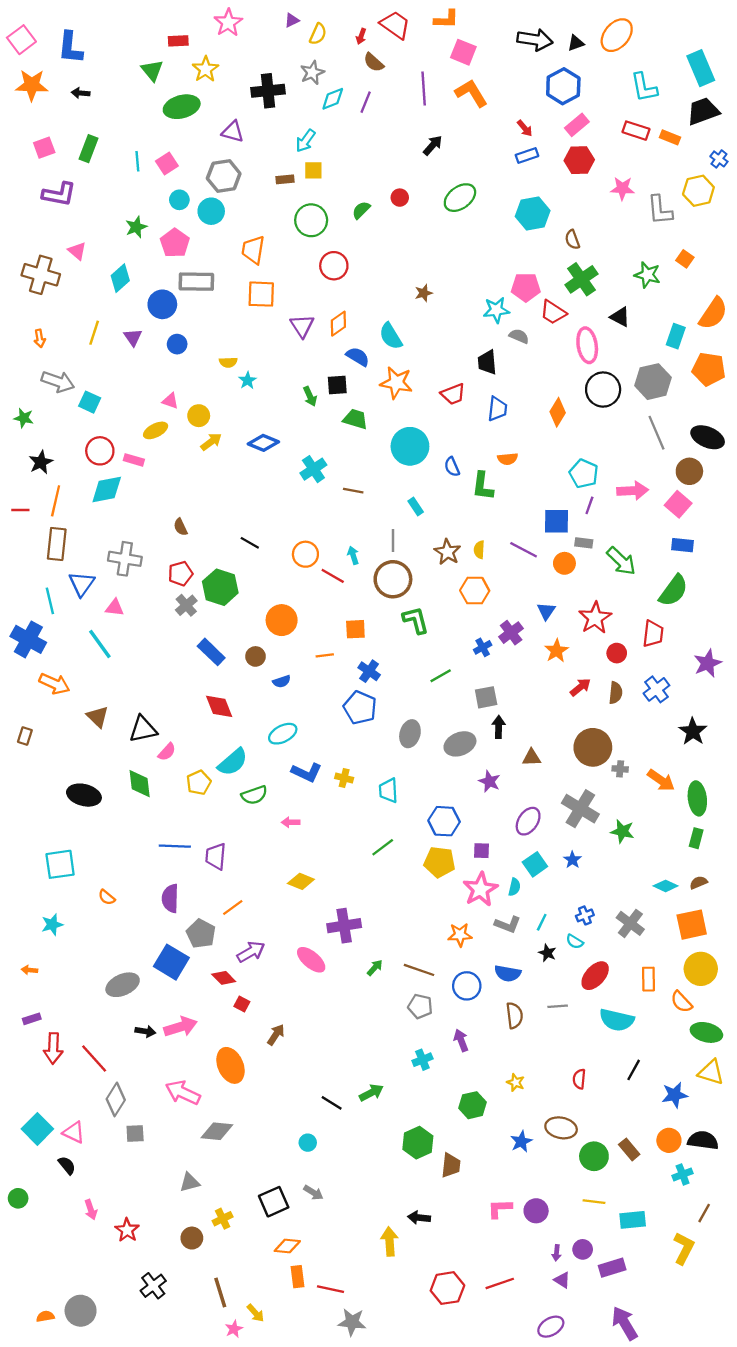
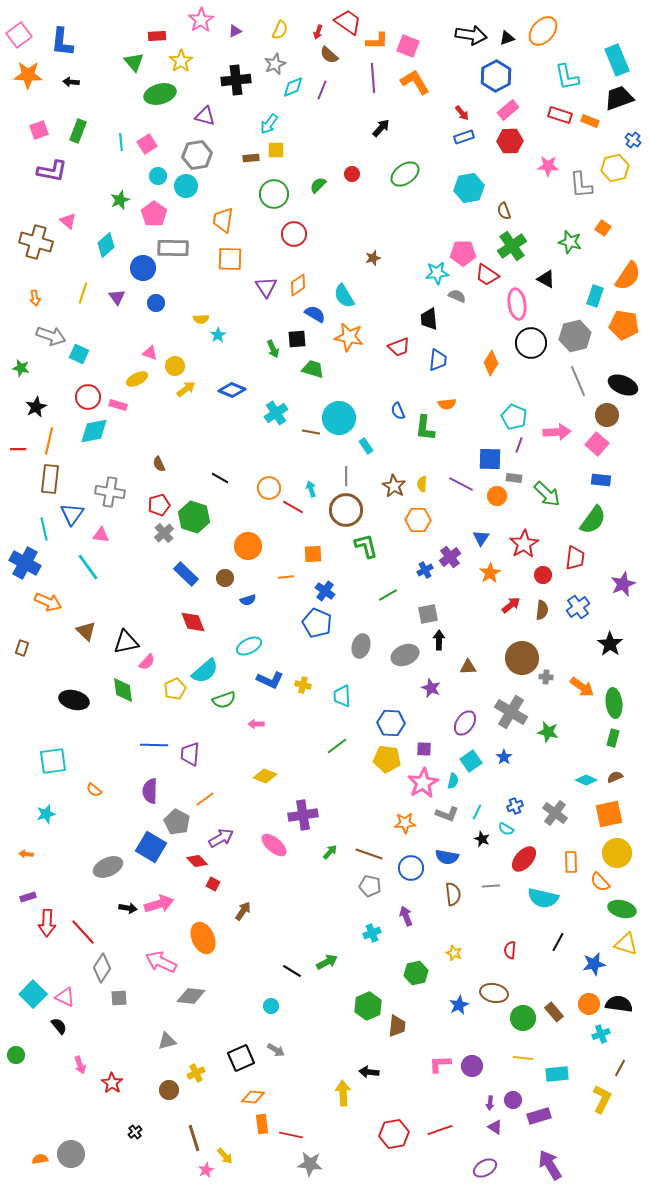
orange L-shape: (446, 19) -> (377, 41), moved
purple triangle: (292, 20) -> (235, 31), moved
cyan circle: (410, 446) -> (339, 418), moved
black cross: (153, 1286) -> (135, 1132), size x0.6

